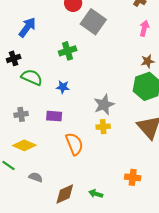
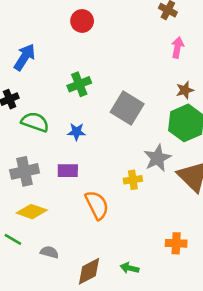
gray square: (93, 22) -> (127, 108), moved
gray star: (104, 105) -> (157, 158), moved
gray cross: (21, 114) -> (25, 171), size x1.5

